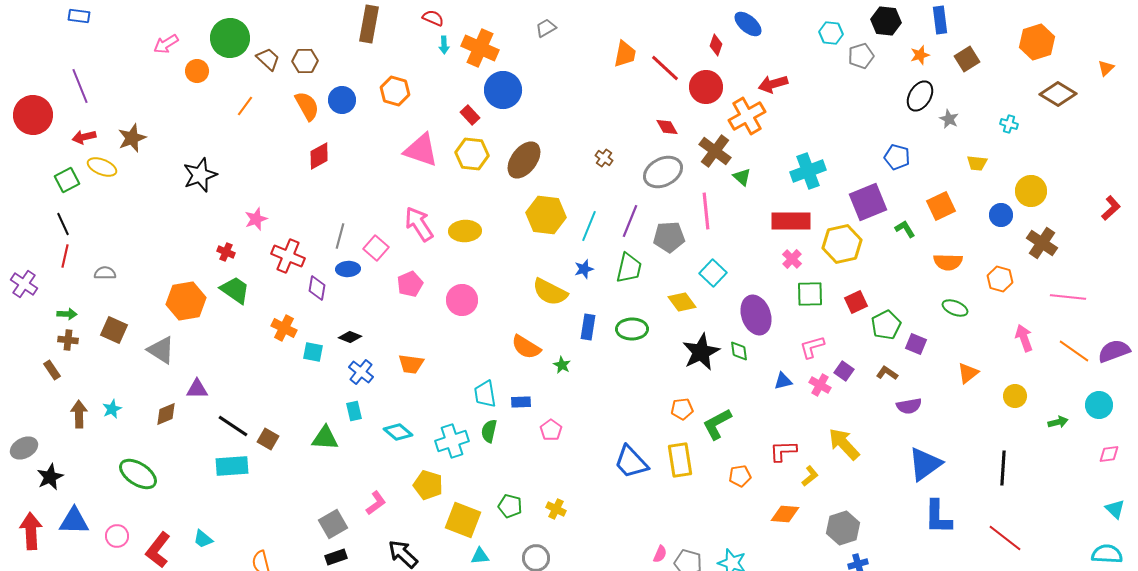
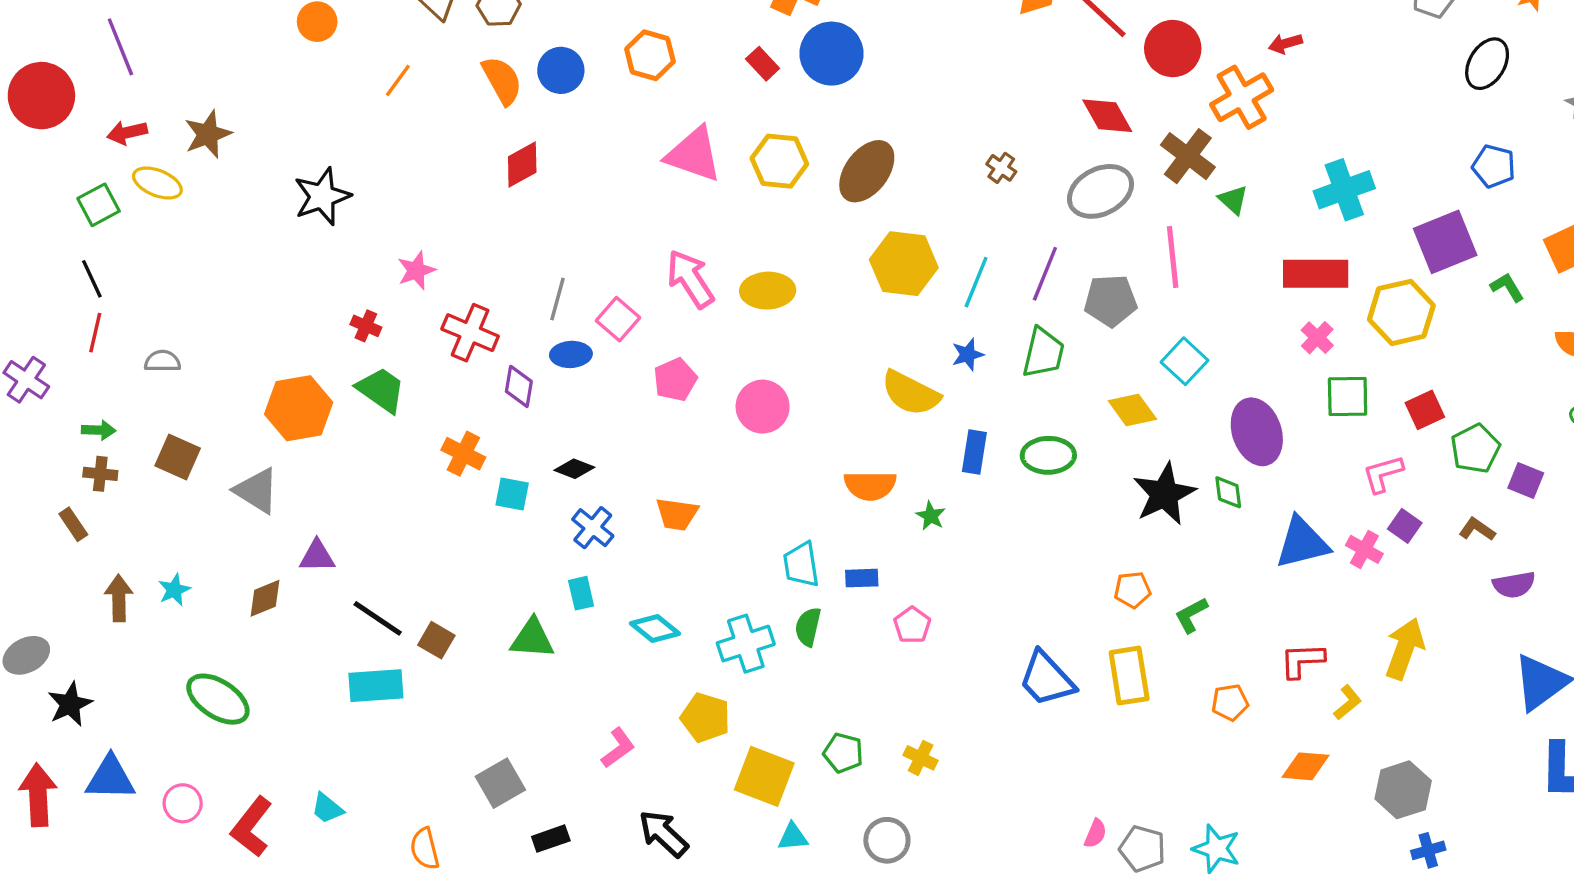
red arrow: (773, 84) -> (1285, 43), size x0.7
black ellipse: (920, 96) -> (1487, 64), moved
red rectangle: (470, 115) -> (763, 64), moved
red diamond: (667, 127) -> (1107, 116), size x1.4
orange semicircle: (526, 347) -> (870, 486), turned -32
pink L-shape: (812, 347) -> (1383, 474), moved
blue triangle: (783, 381) -> (1302, 543), size x1.8
green L-shape: (717, 424) -> (1191, 615), size x0.7
yellow arrow: (844, 444) -> (1405, 649), turned 63
gray square: (333, 524) -> (500, 783), moved

